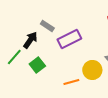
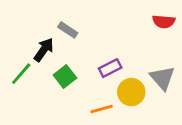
purple rectangle: (69, 39) -> (110, 68), moved, size x0.7
green square: (37, 65) -> (65, 77), moved

